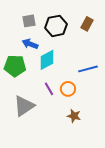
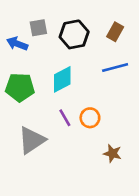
blue arrow: (30, 44) -> (17, 44), moved
blue line: (88, 69) -> (115, 67), moved
brown star: (74, 116) -> (112, 153), moved

